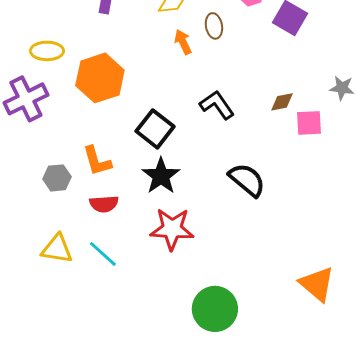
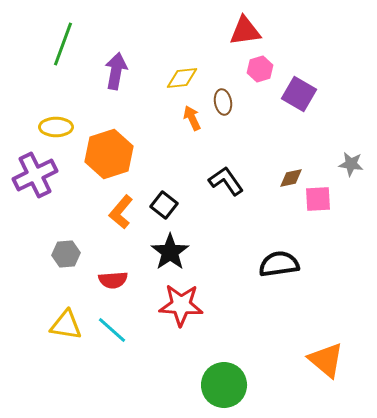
black square: (155, 129) -> (164, 205), size x0.7
orange L-shape: (97, 161) -> (121, 212), moved, turned 56
black semicircle: (247, 180) -> (279, 264), moved, turned -48

